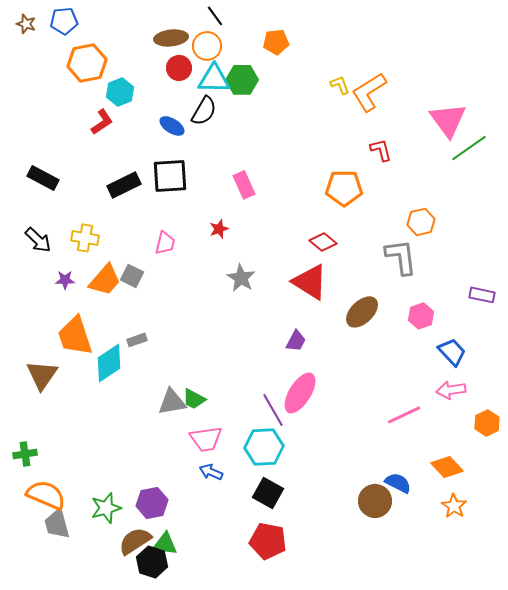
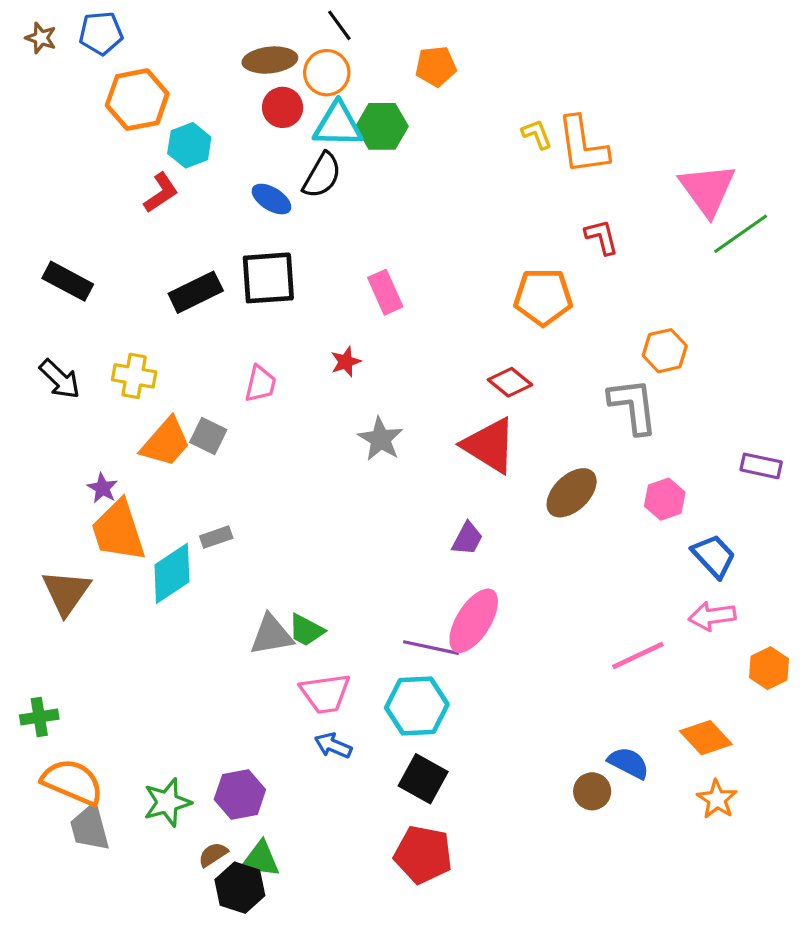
orange L-shape: (369, 92) -> (583, 145), turned -66
purple star: (65, 280) -> (102, 488), moved, turned 30
purple line: (273, 410) -> (431, 648), turned -48
brown circle: (375, 501) -> (592, 791), size x0.7
brown semicircle: (135, 541) -> (213, 855), size x0.6

